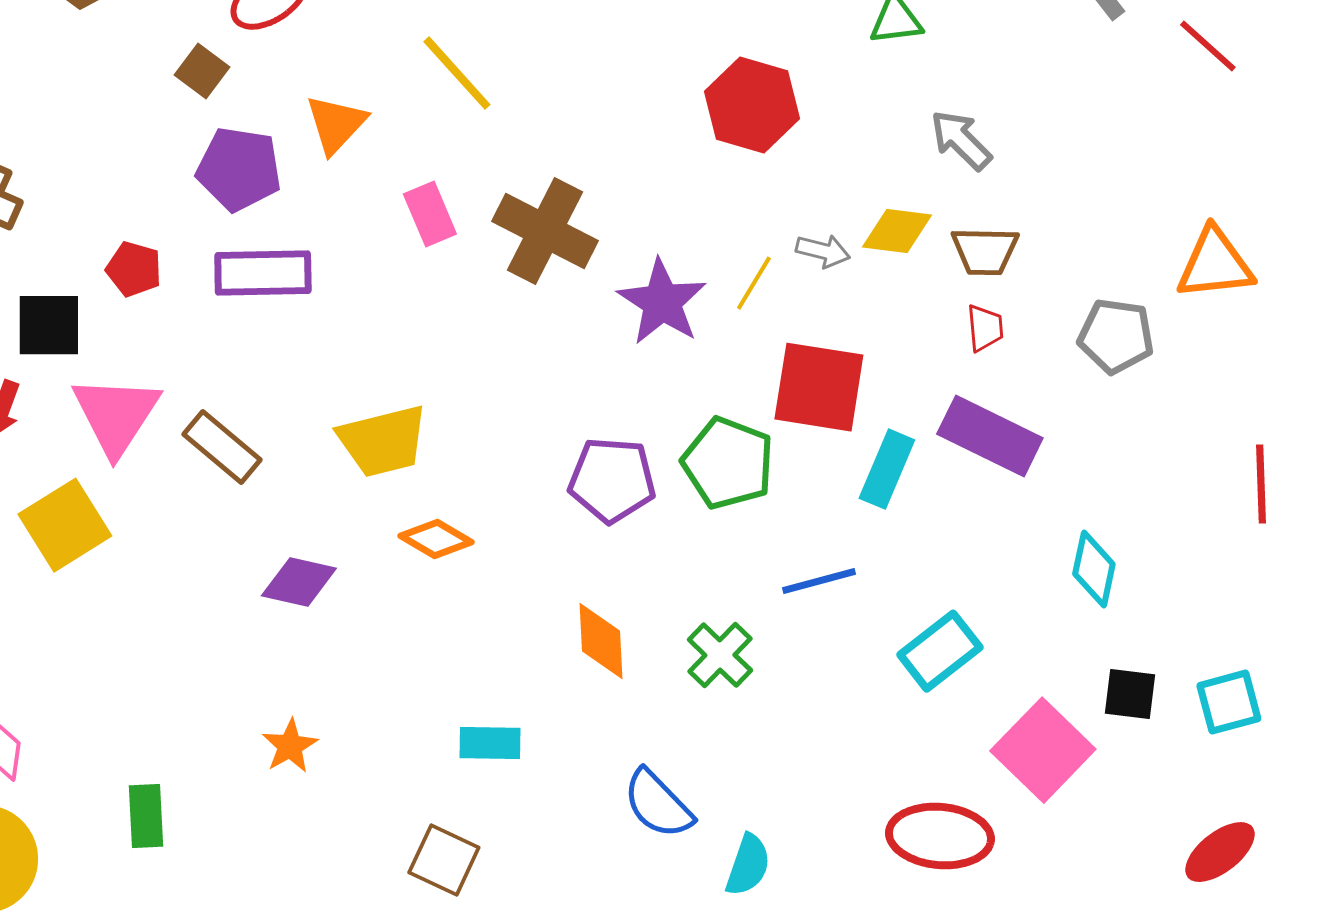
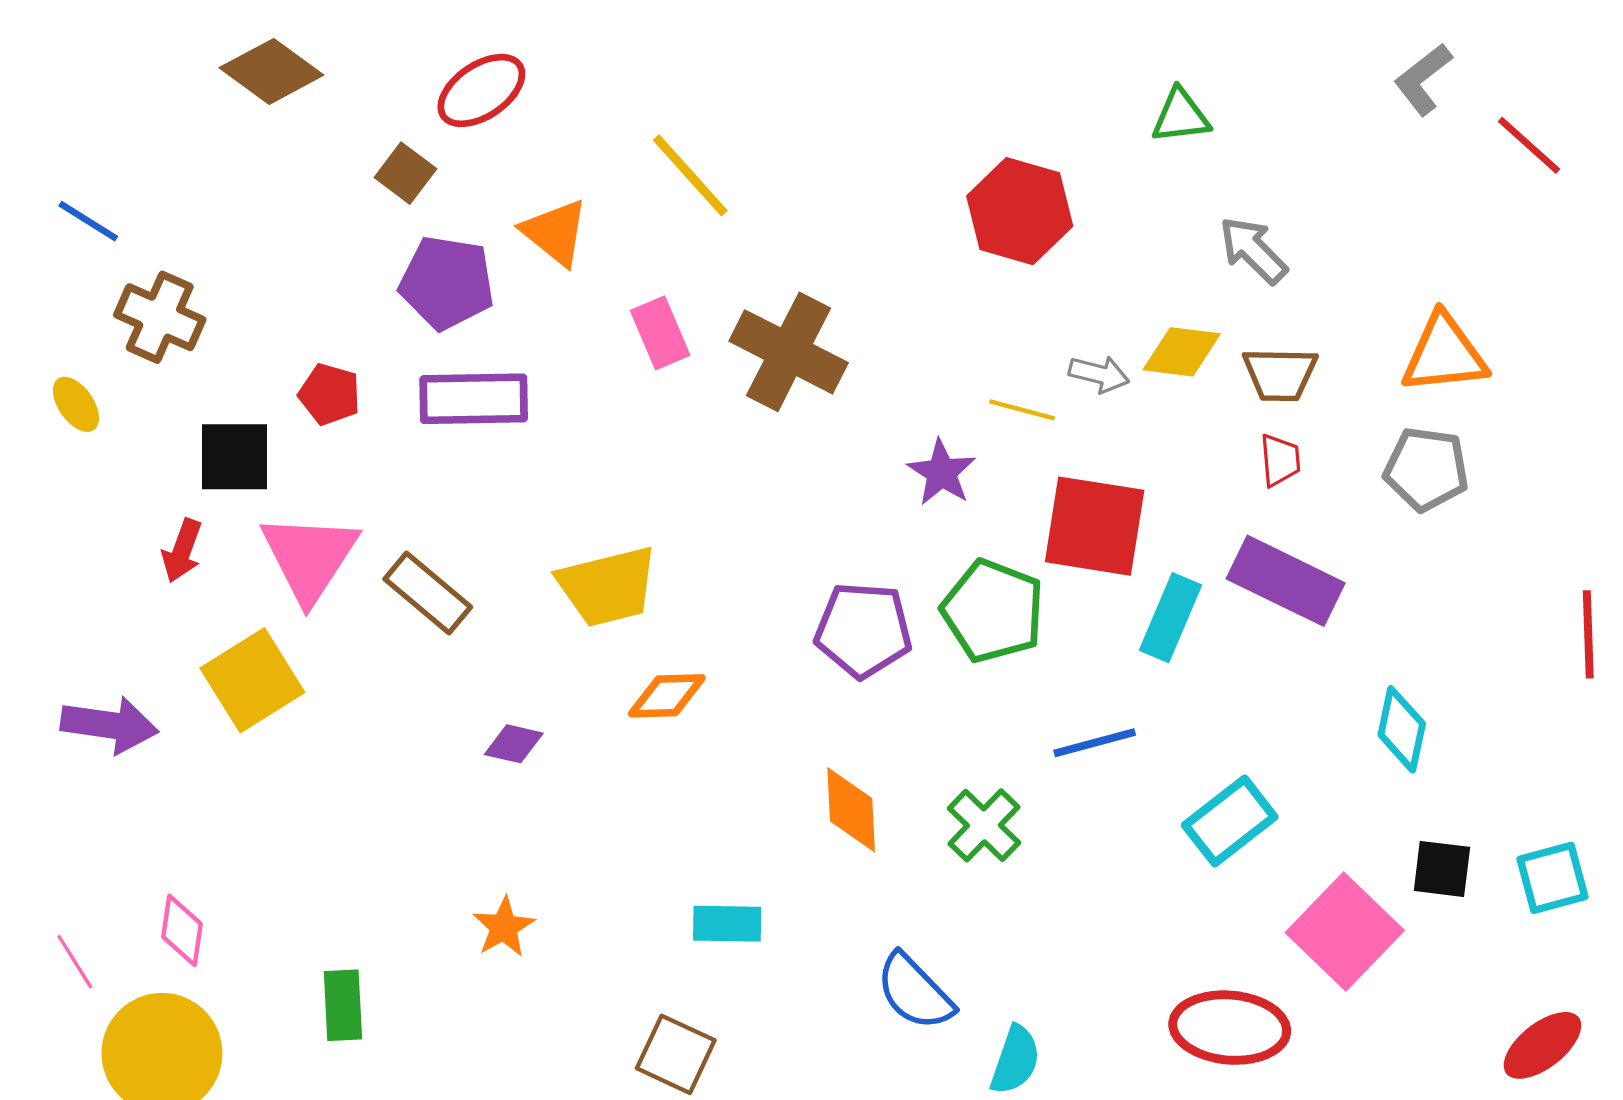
orange triangle: (336, 124) -> (555, 232), turned -34
orange triangle: (1215, 264) -> (1444, 354), moved
yellow line: (754, 283) -> (1022, 410), turned 74
purple star: (662, 302) -> (942, 472), moved, size x0.7
orange diamond: (436, 539) -> (667, 696), turned -32
purple diamond: (299, 582) -> (514, 744), size x0.7

